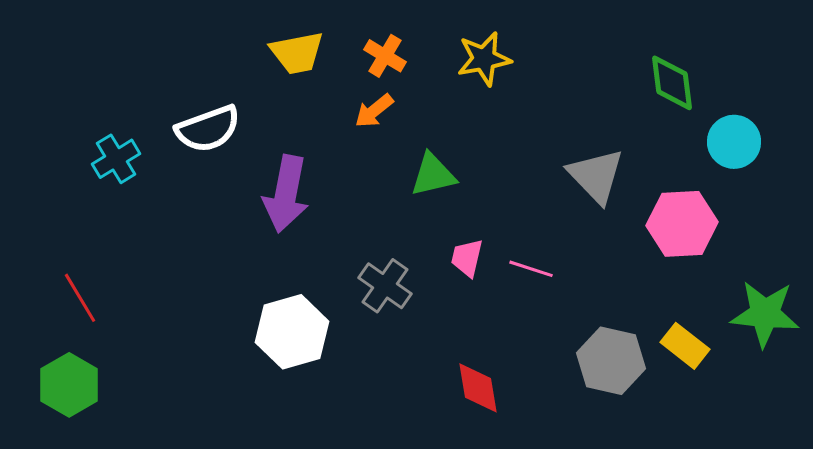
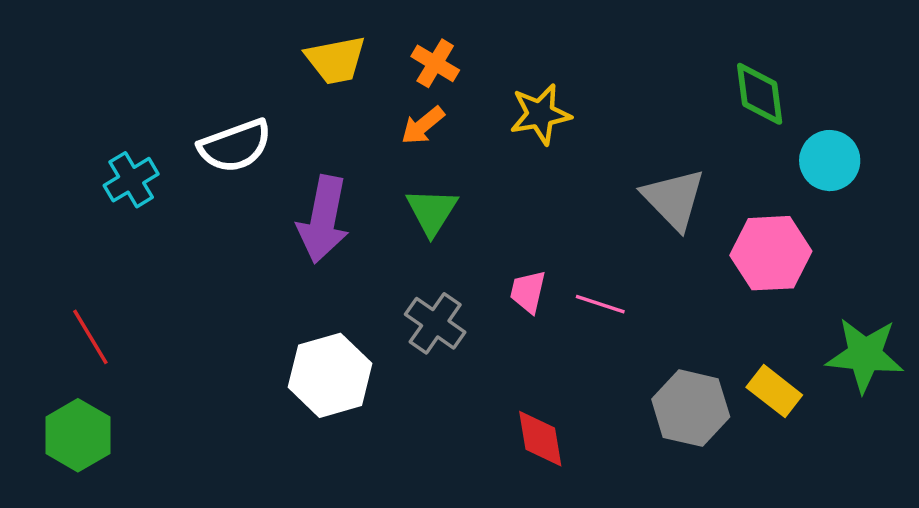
yellow star: (484, 59) -> (540, 114), moved
green triangle: (433, 175) -> (432, 211), moved, turned -45

